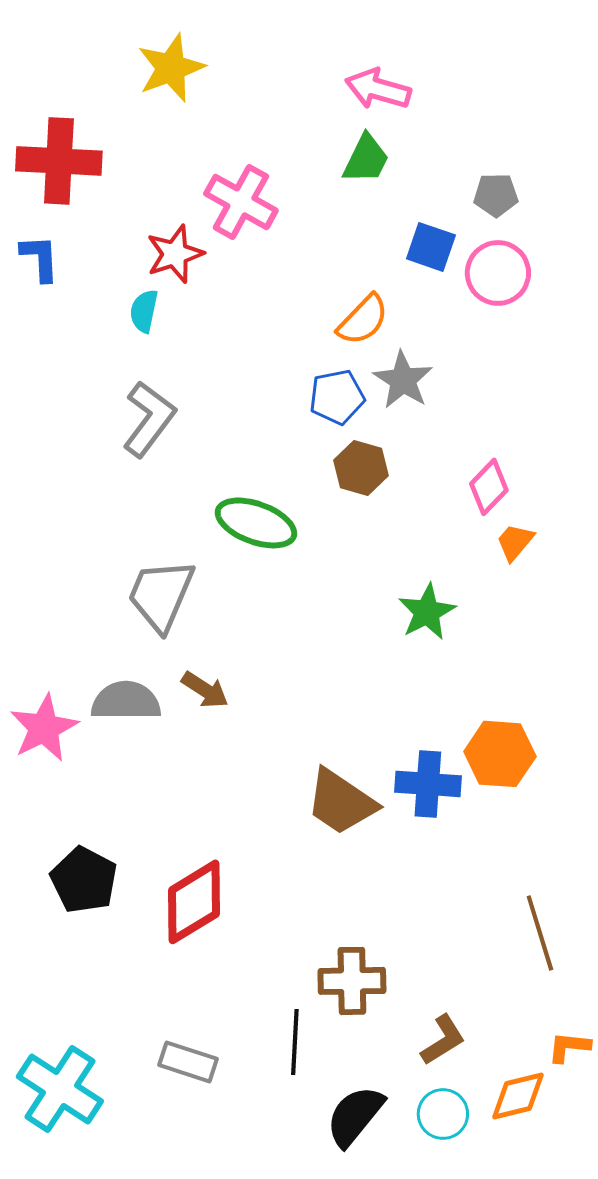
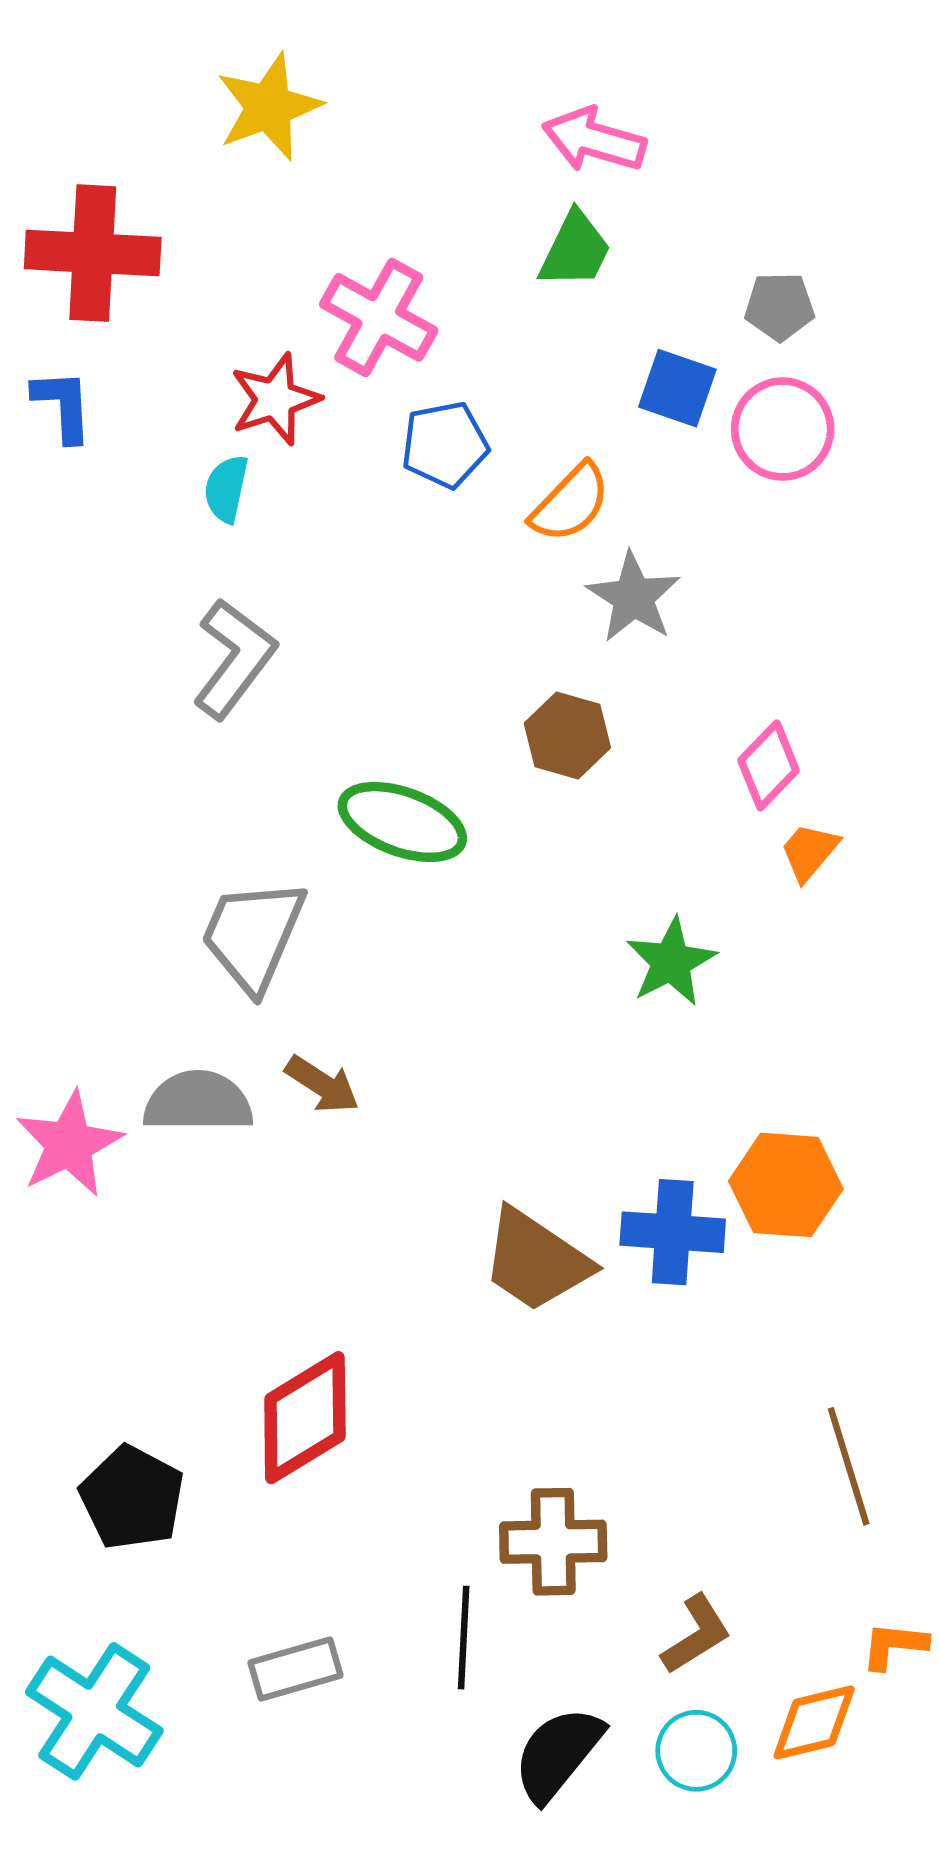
blue pentagon: (337, 397) -> (445, 445), moved
black pentagon: (84, 880) -> (132, 1498), moved
gray rectangle: (188, 1062) -> (295, 1669), turned -34

